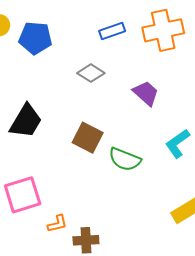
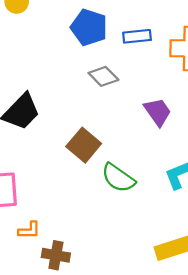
blue pentagon: (35, 38) -> (89, 27), moved

